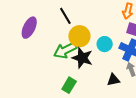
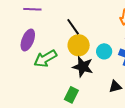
black line: (65, 16) -> (73, 27), moved
green arrow: (65, 50) -> (45, 59), moved

